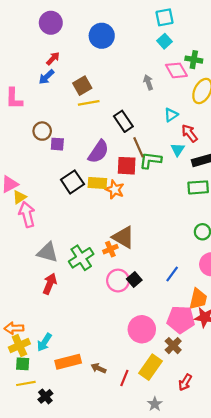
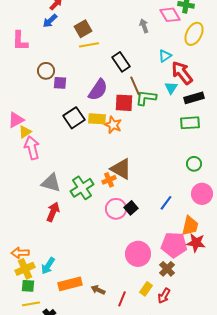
red arrow: (189, 133) -> (182, 73), size x1.4
yellow rectangle: (150, 367) -> (146, 289), size x0.6
red arrow: (185, 382) -> (164, 296), moved

